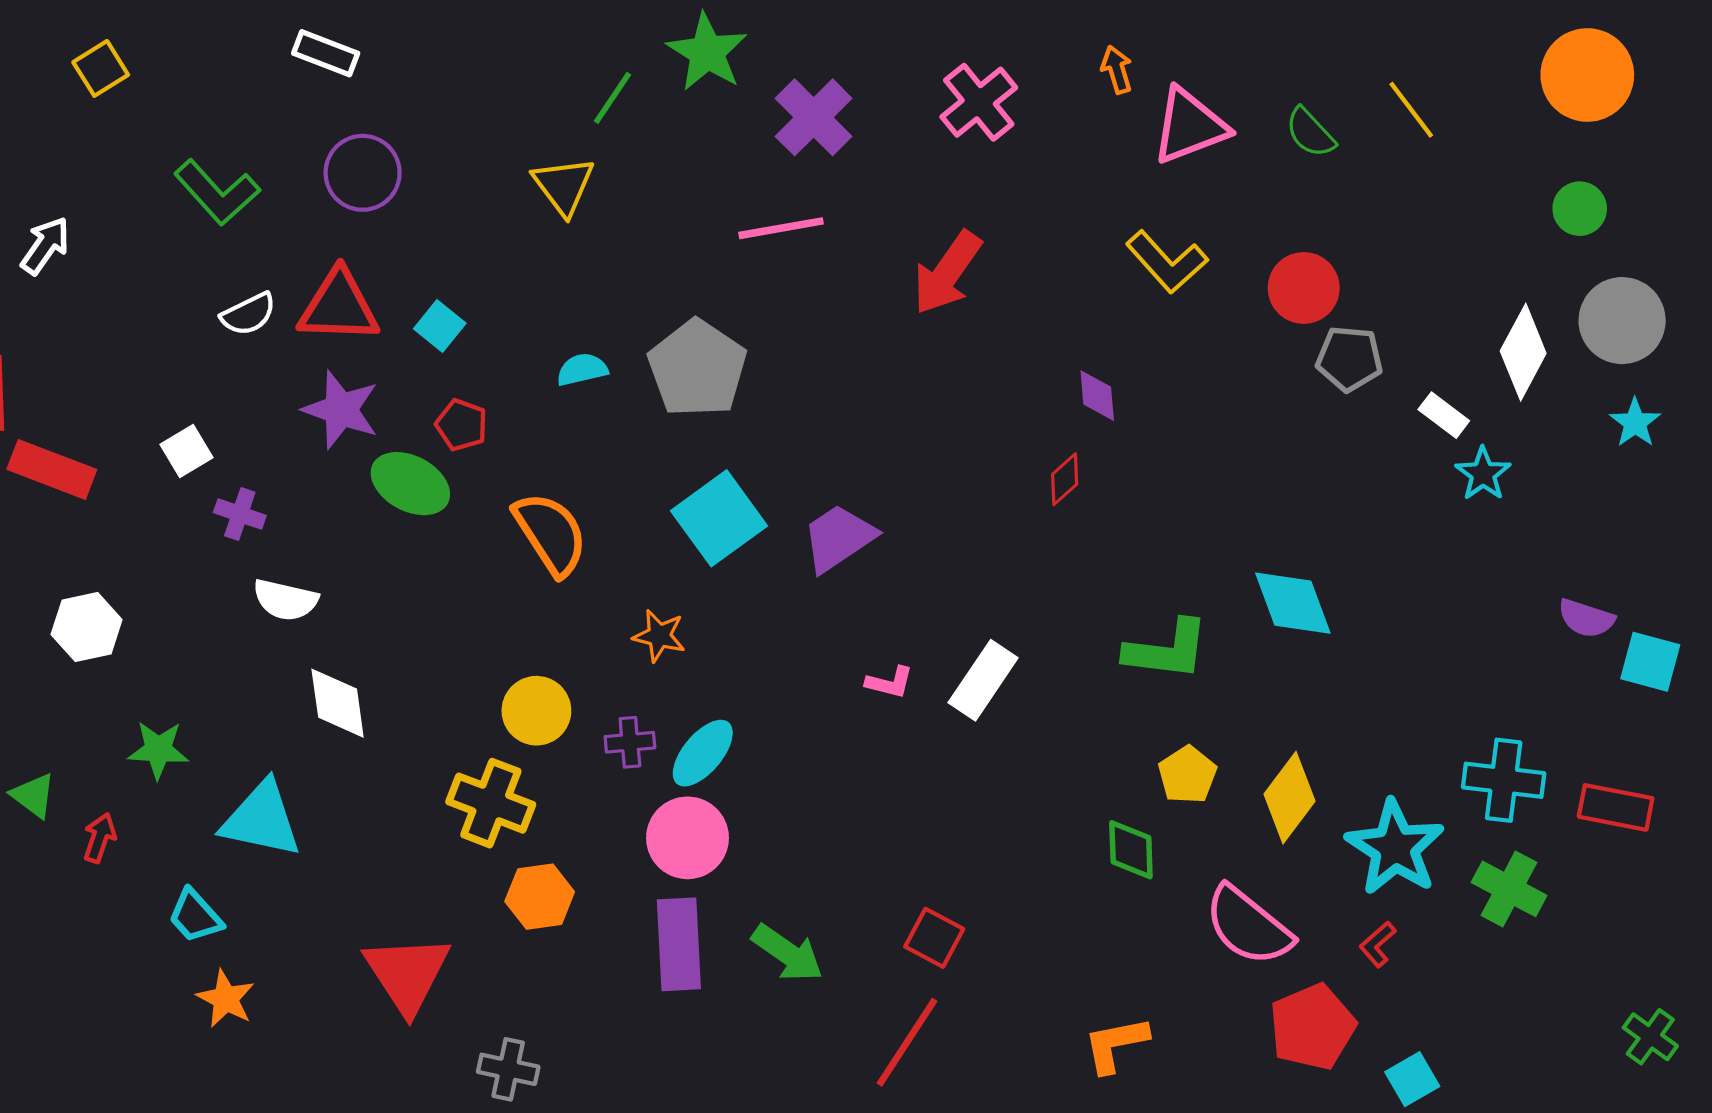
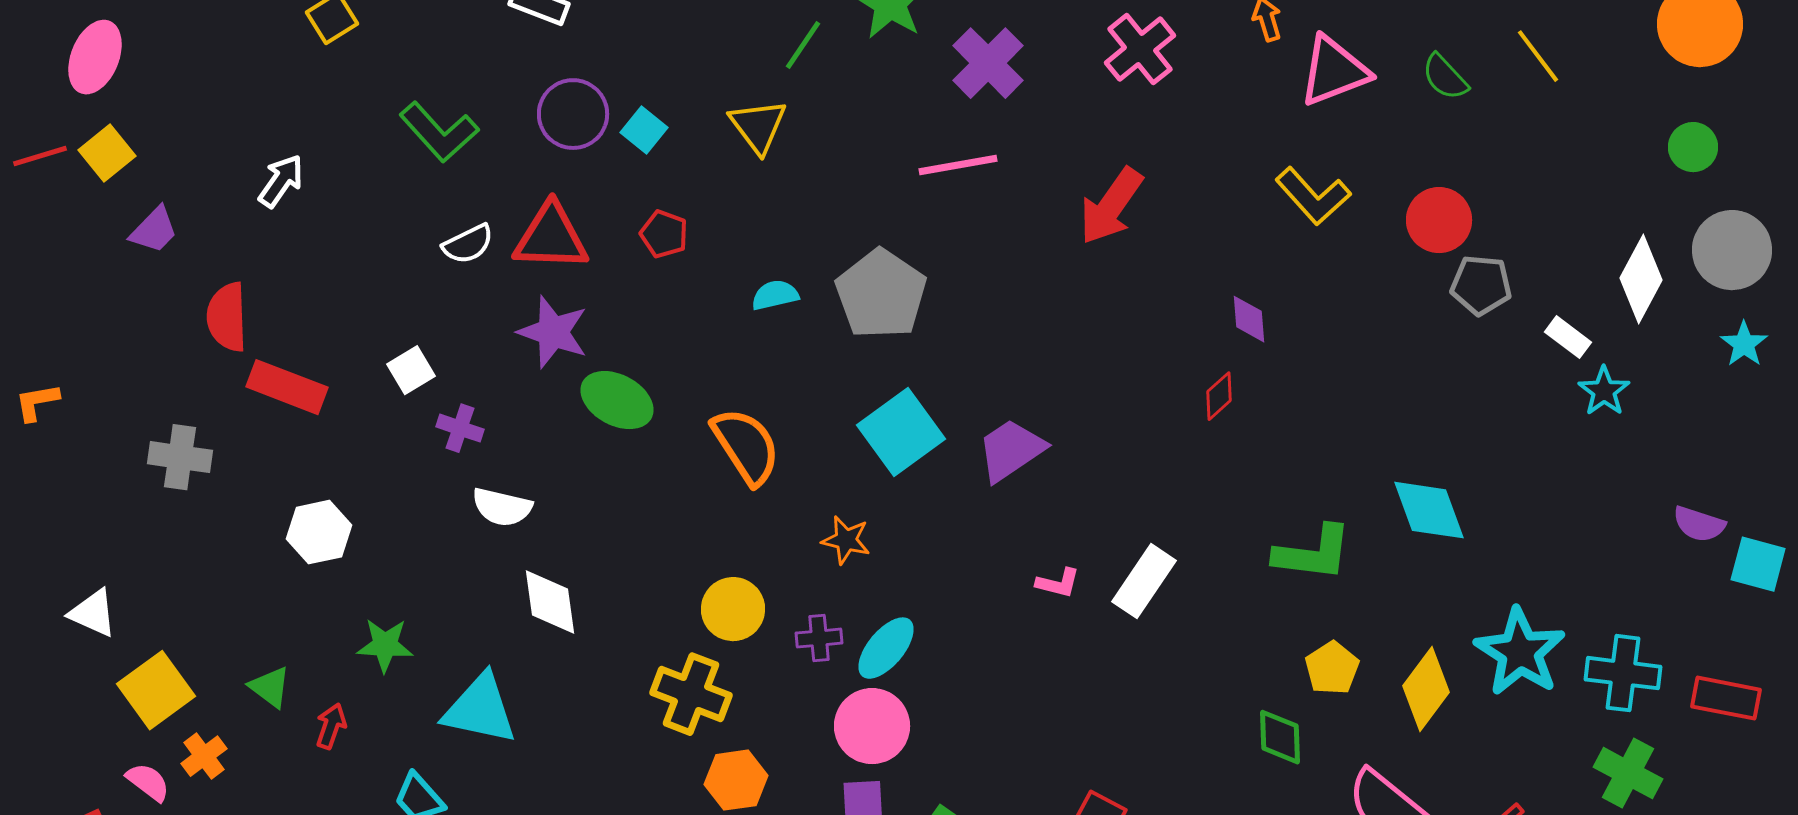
cyan square: (440, 326) -> (644, 130), moved
red pentagon: (461, 425) -> (664, 234), moved
cyan star: (1395, 848) -> (1520, 652), moved

